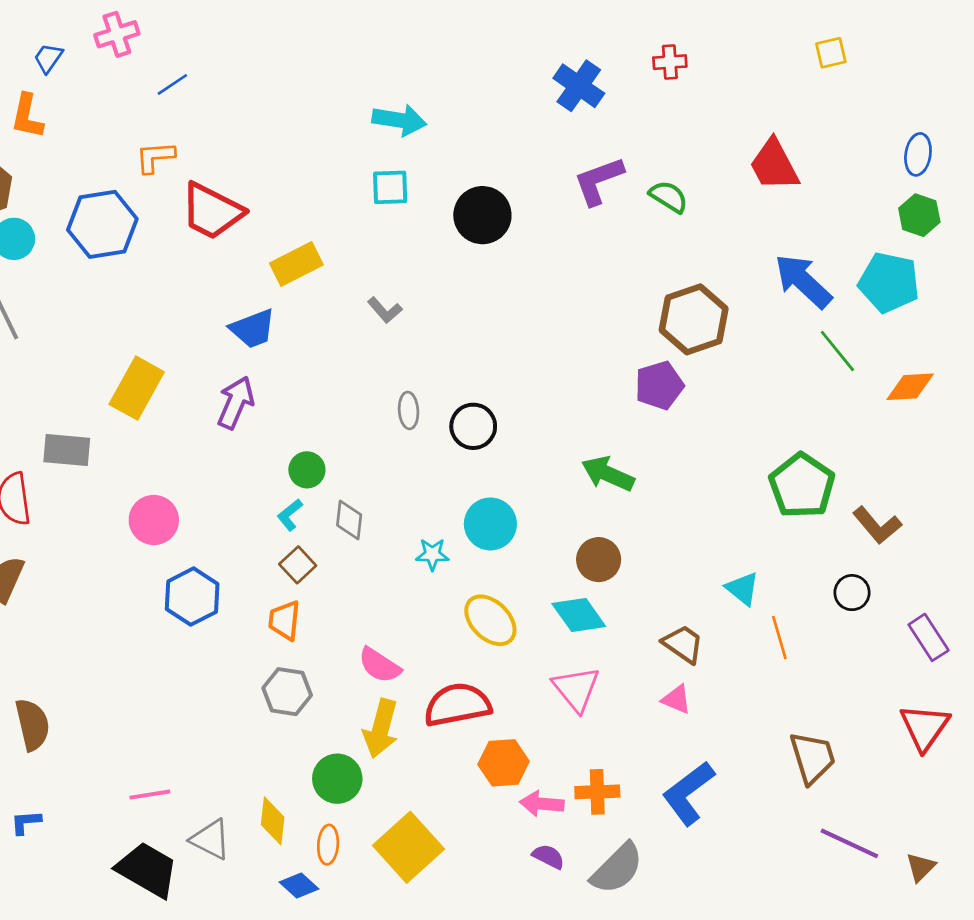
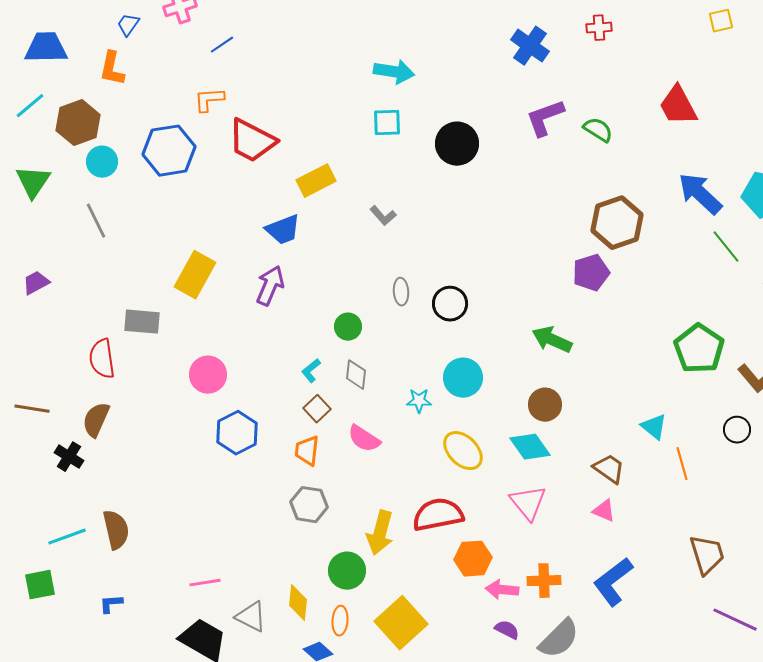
green circle: (307, 470) -> (348, 327), moved
pink semicircle: (380, 665) -> (364, 439), moved

